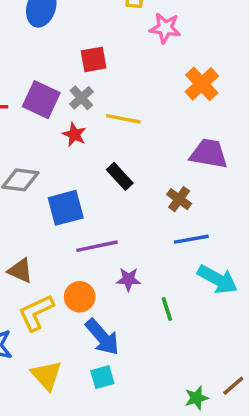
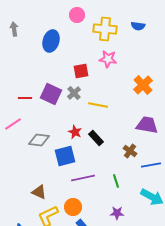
pink star: (165, 28) -> (108, 59), moved
red star: (74, 135) -> (75, 132), moved
blue line: (191, 239) -> (151, 165), moved
purple star: (128, 279) -> (117, 213), moved
green line: (167, 309) -> (116, 181), moved

